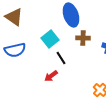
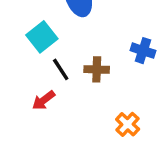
brown cross: (83, 38) -> (97, 69), moved

